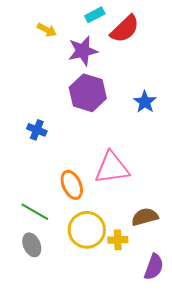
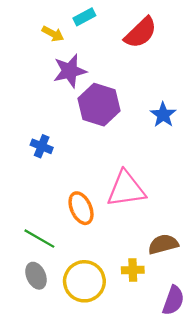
cyan rectangle: (95, 15) -> (84, 17), moved
purple star: (83, 51) -> (70, 71), moved
yellow circle: (87, 230) -> (84, 281), moved

